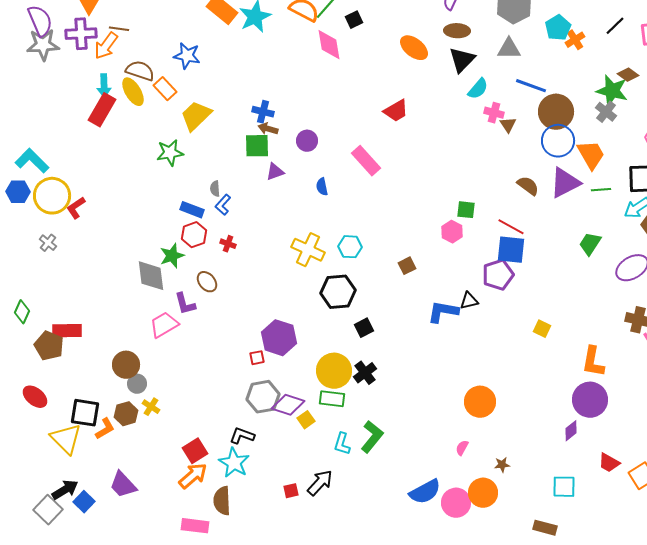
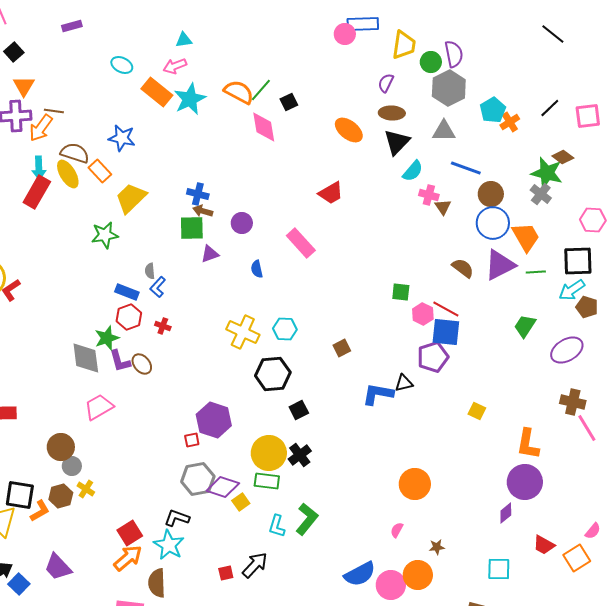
brown circle: (556, 112) -> (491, 194), size x0.7
pink hexagon: (452, 232) -> (423, 314), moved
purple L-shape: (185, 304) -> (120, 361), moved

